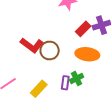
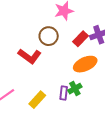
brown circle: (50, 50) -> (49, 36), moved
orange ellipse: (87, 54) -> (85, 64), turned -30

